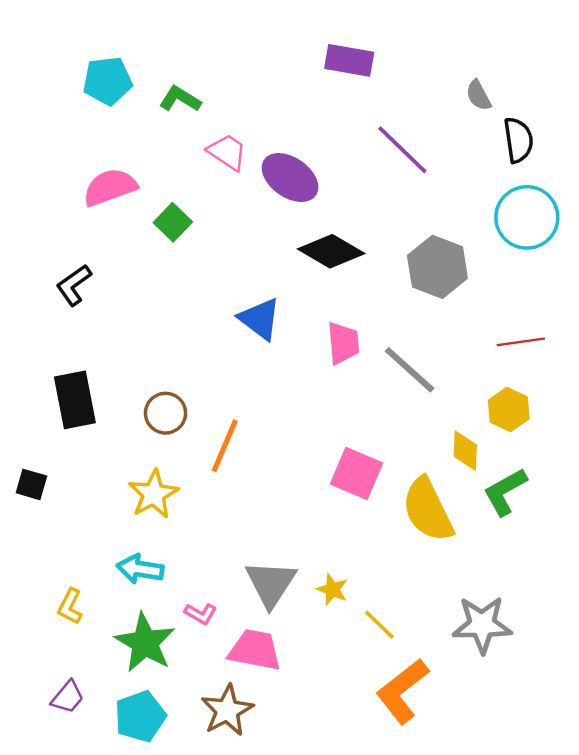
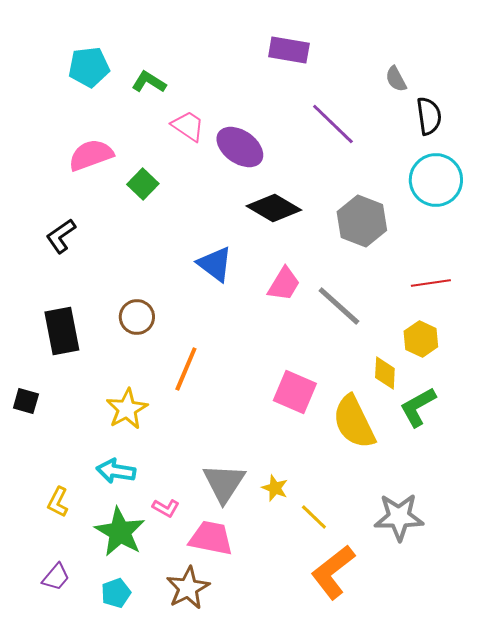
pink trapezoid: (343, 343) -> (284, 284), turned 36
brown circle: (166, 413) -> (137, 317), moved
cyan pentagon: (140, 716) -> (116, 593), size x0.7

